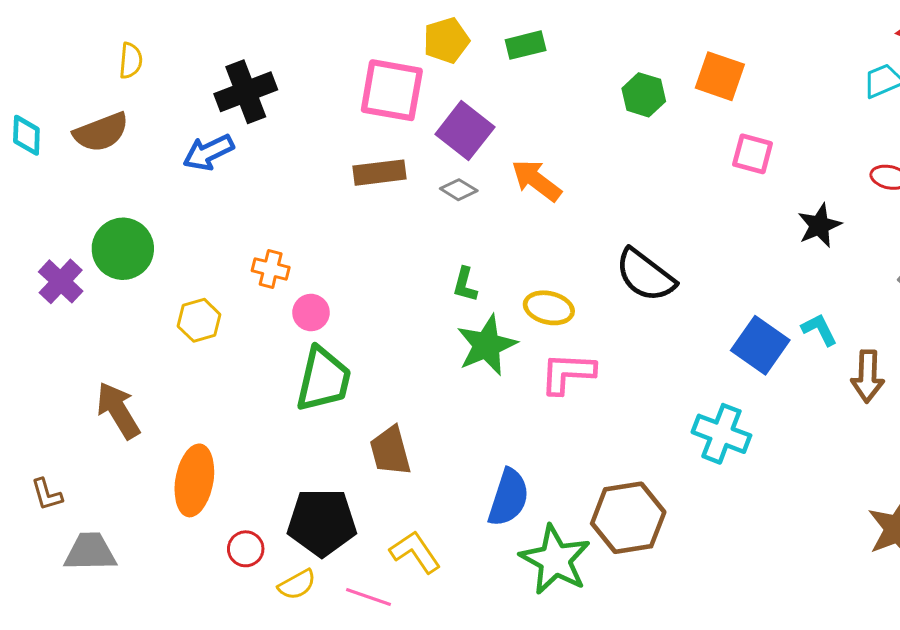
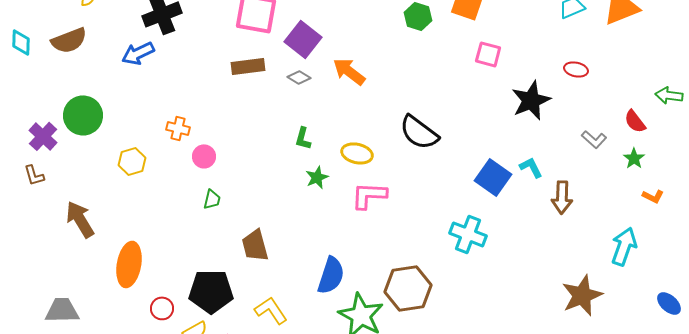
black star: (819, 225) -> (531, 100), size x1.4
green star: (487, 345) -> (317, 177), size x0.6
green trapezoid: (323, 379) -> (212, 199), size x0.5
brown L-shape: (47, 494) -> (34, 175), moved

